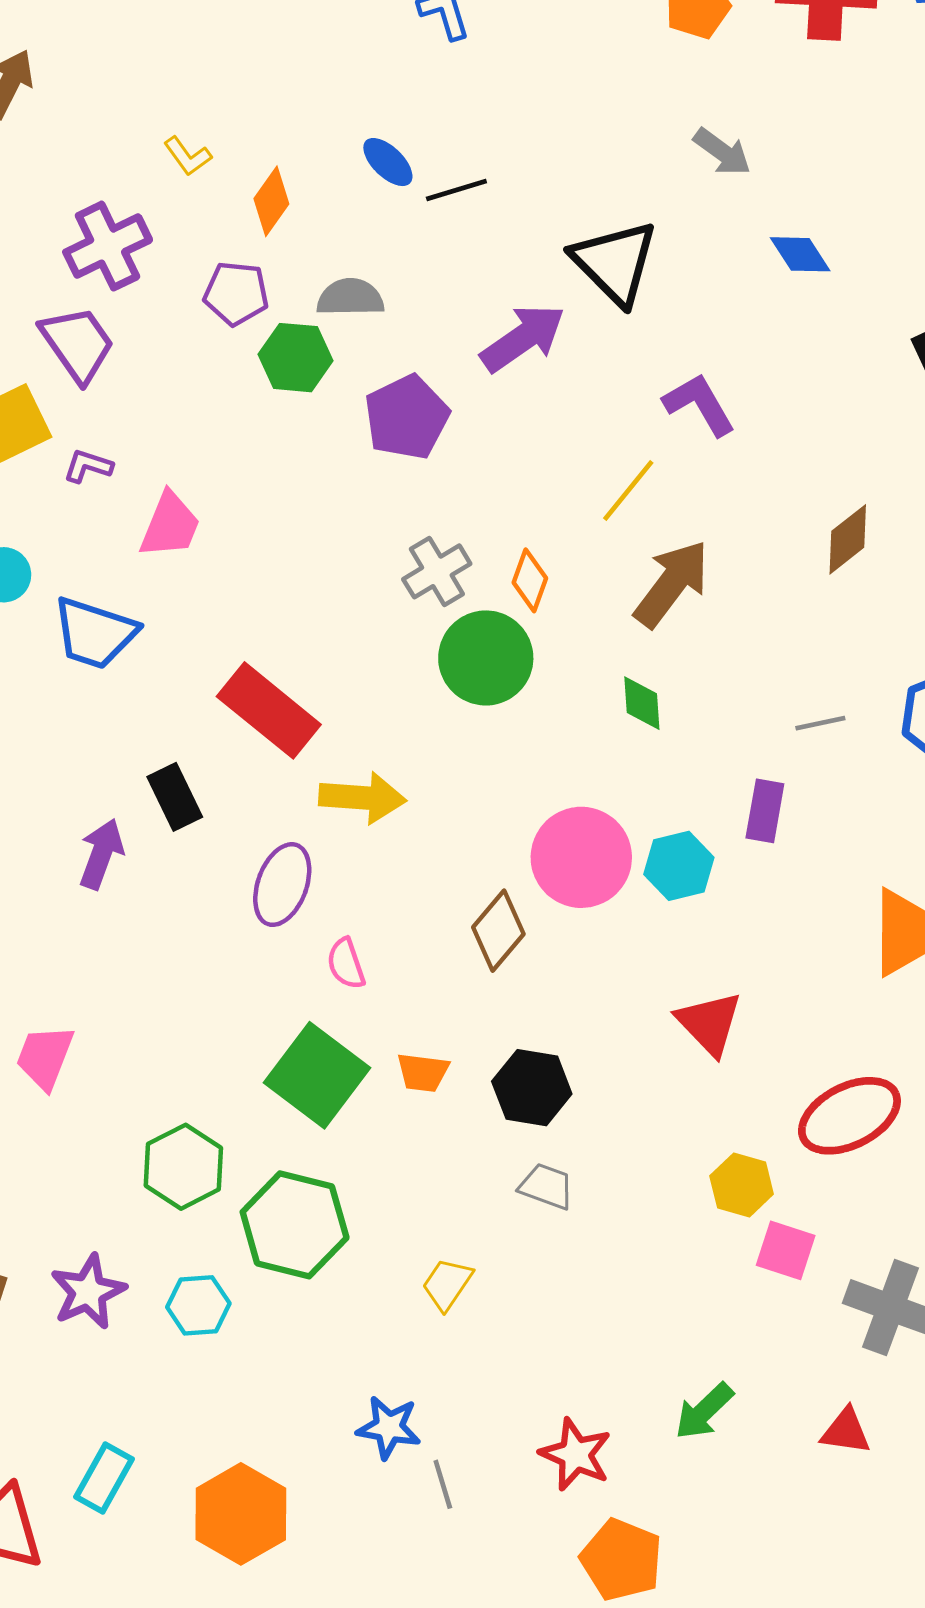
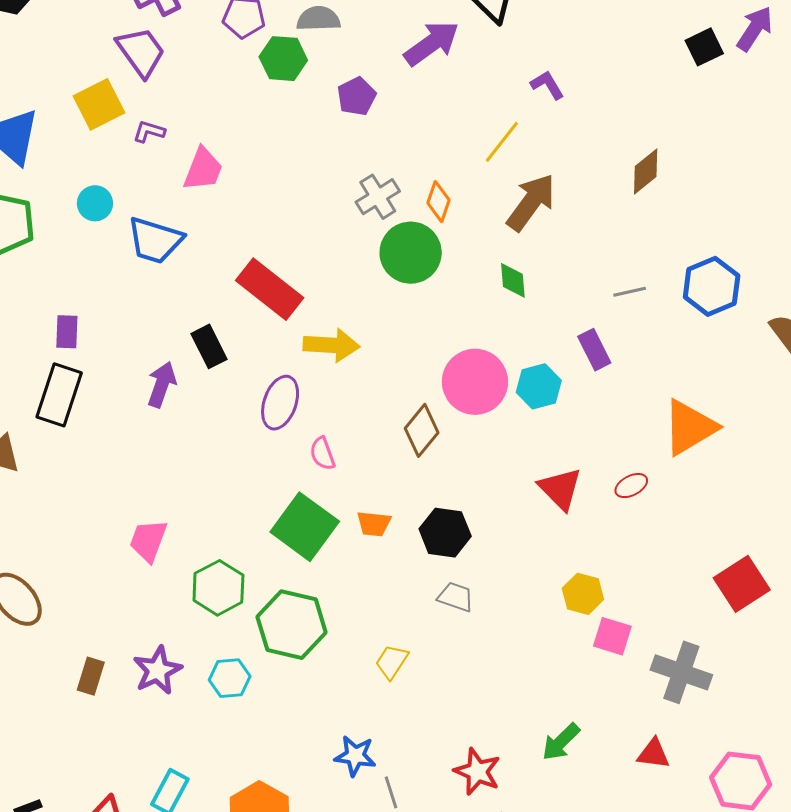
purple L-shape: (699, 404) -> (547, 85), size x0.7
purple pentagon: (407, 417) -> (357, 96), size x0.7
purple rectangle: (765, 811) -> (594, 350), turned -36
pink trapezoid: (45, 1057) -> (148, 541), moved
red ellipse: (849, 1116) -> (631, 486), moved, size x0.5

